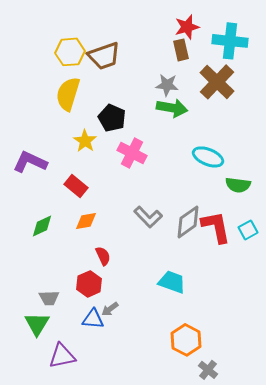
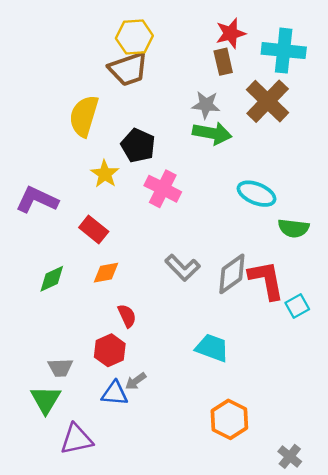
yellow hexagon: (70, 52) -> (134, 37), moved
cyan square: (248, 230) -> (297, 306), moved
gray cross: (208, 370) -> (290, 456), moved

